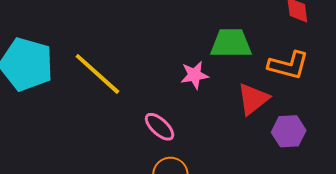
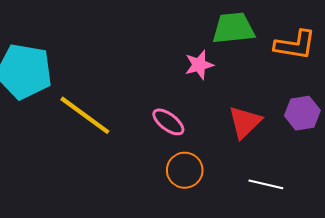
yellow line: (97, 74) -> (85, 115), moved
red triangle: (253, 99) -> (245, 122), moved

